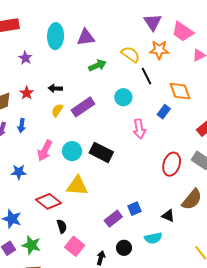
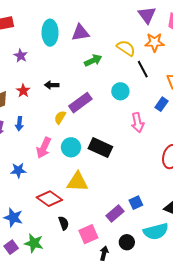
yellow semicircle: (57, 110) -> (60, 117), moved
cyan semicircle: (153, 238) -> (156, 231), size x1.4
pink square: (75, 246) -> (88, 234), moved, turned 30

